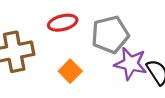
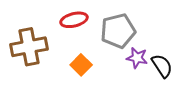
purple star: (131, 64) -> (137, 58), size x0.7

